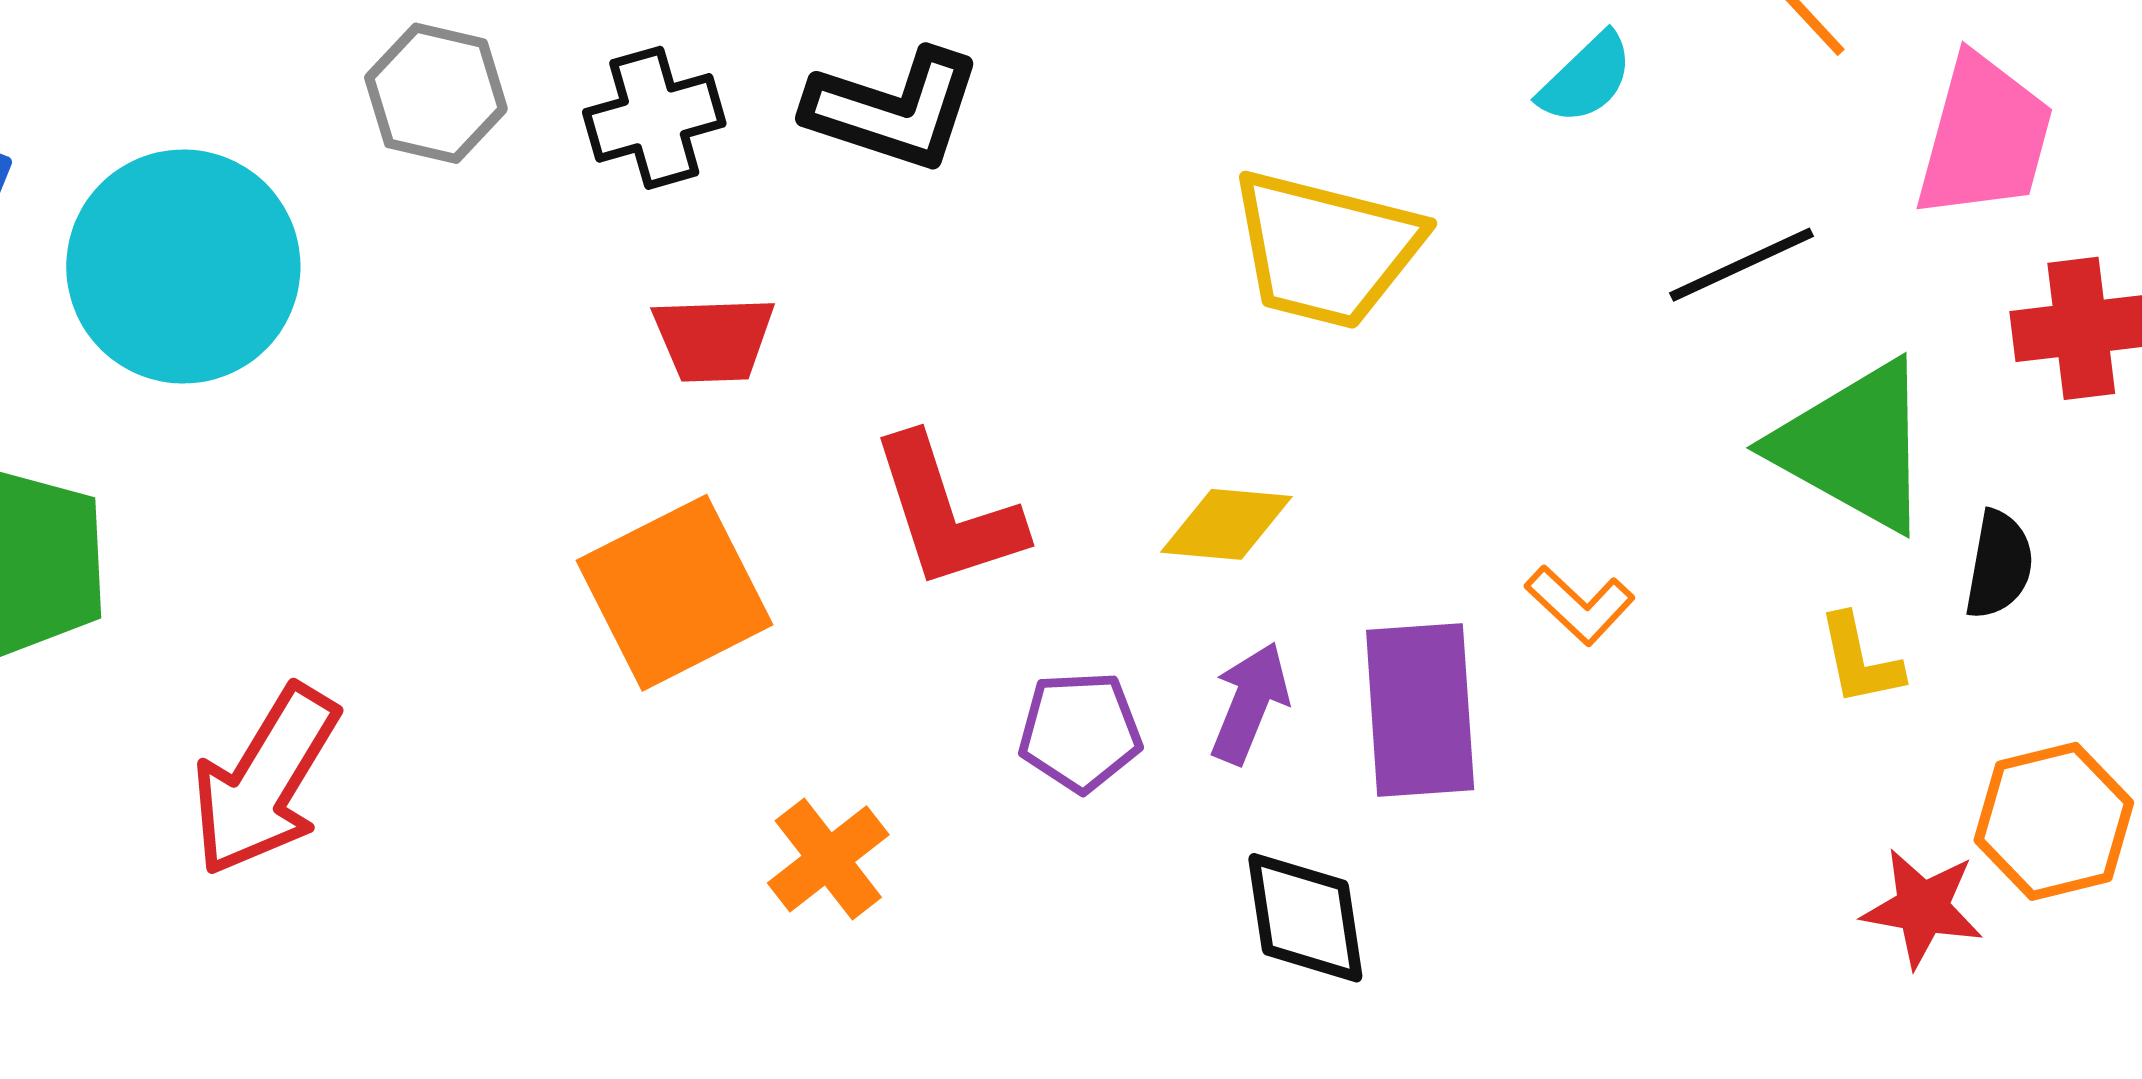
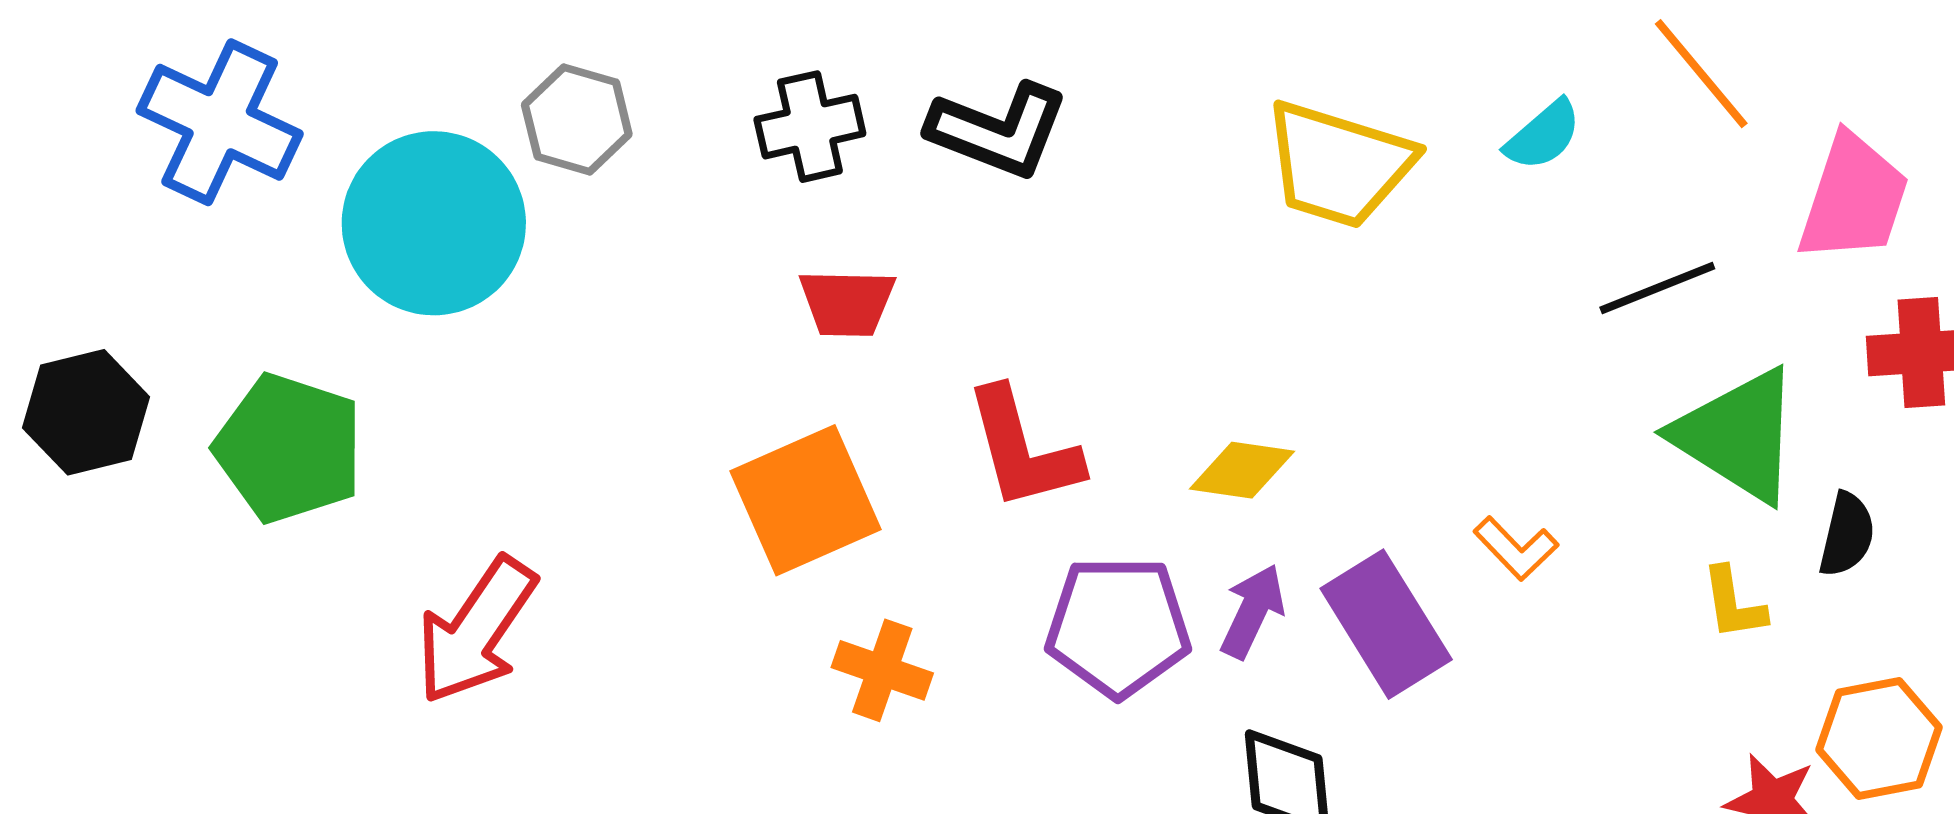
gray hexagon: (436, 93) -> (577, 119), moved
yellow trapezoid: (1326, 249) -> (1339, 164), moved
purple rectangle: (1420, 710) -> (1386, 624), turned -31
purple pentagon: (1080, 731) -> (1118, 626), size x1.5
orange cross: (828, 859) -> (882, 670), moved, turned -36

